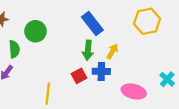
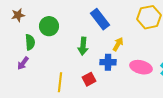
green arrow: (88, 50) -> (83, 46), moved
red square: (79, 76) -> (89, 79), moved
pink ellipse: (134, 91) -> (141, 67), moved

